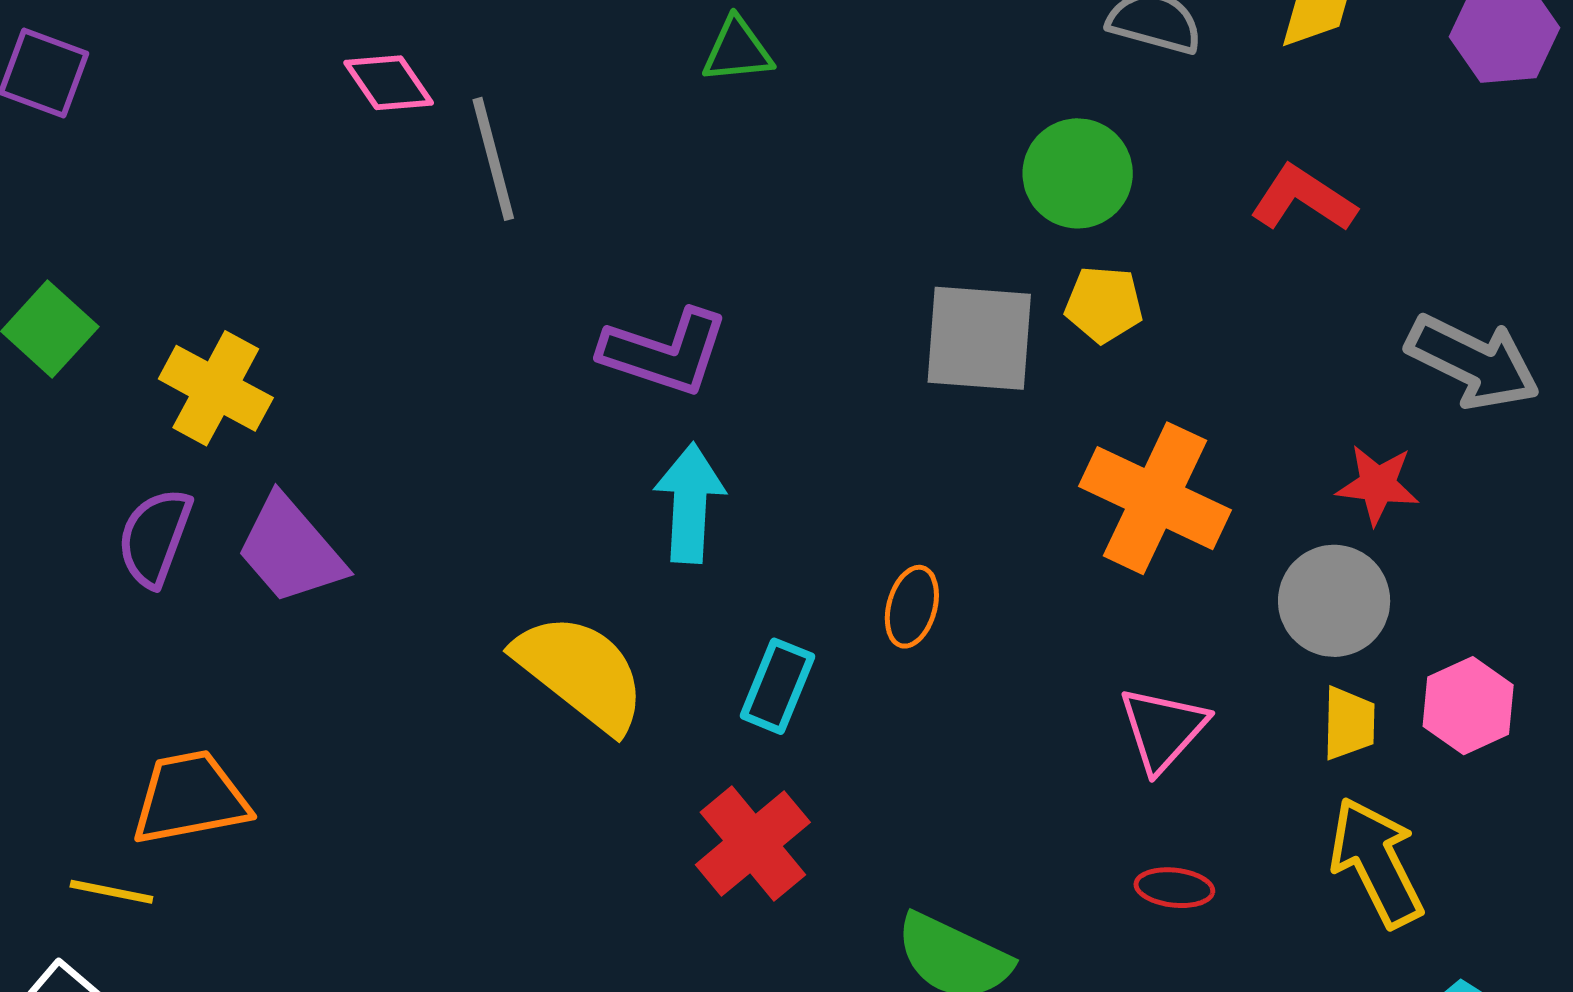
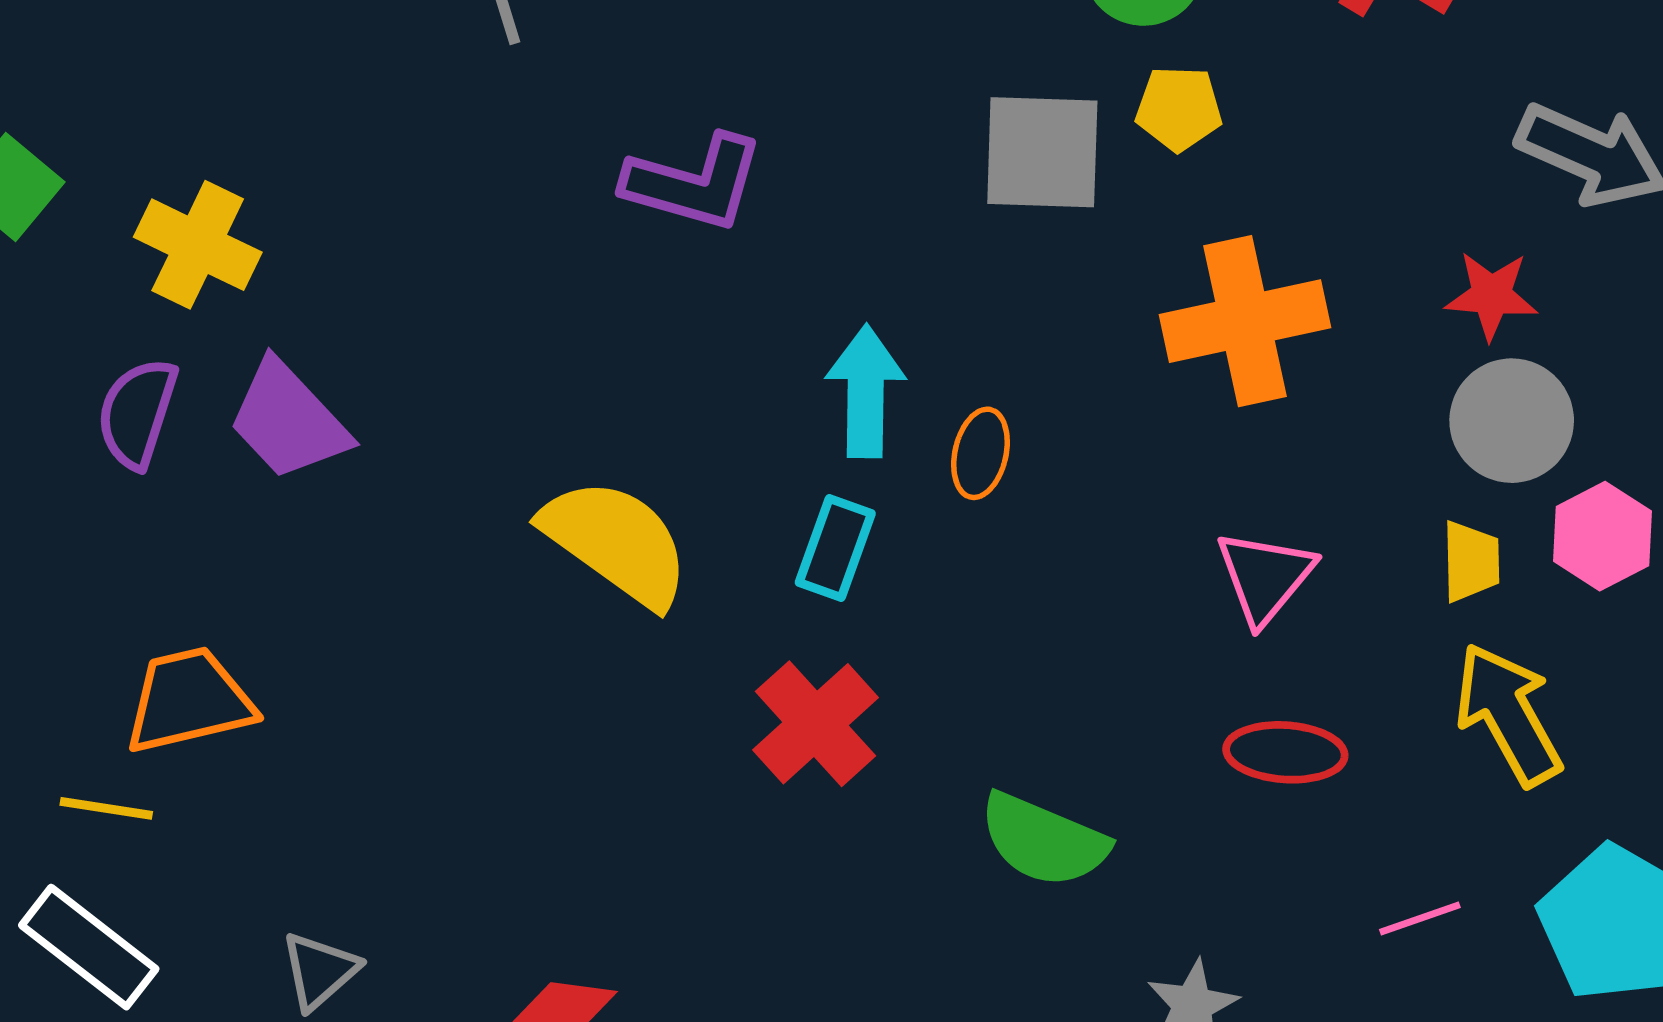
orange cross: (1155, 498) -> (1245, 321), turned -35
cyan arrow: (690, 503) -> (866, 391), moved
gray circle: (1334, 601) -> (1512, 421), moved
red ellipse: (1174, 888) -> (1285, 752), size x1.4

